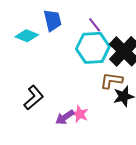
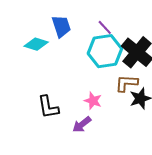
black L-shape: (34, 98) -> (48, 107), turned 125
pink star: (80, 114) -> (93, 101), moved

